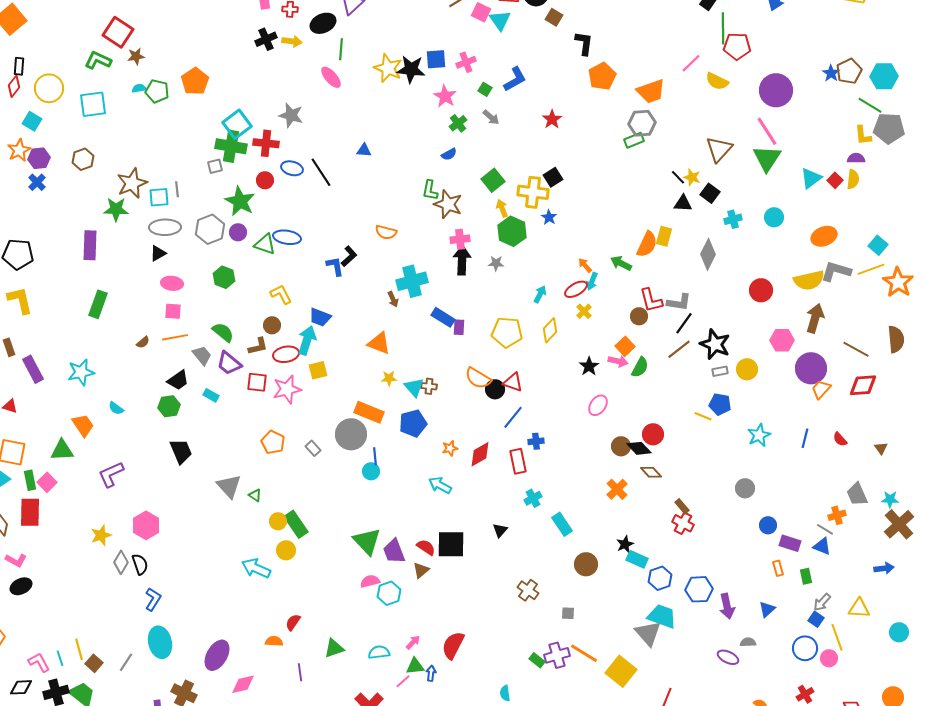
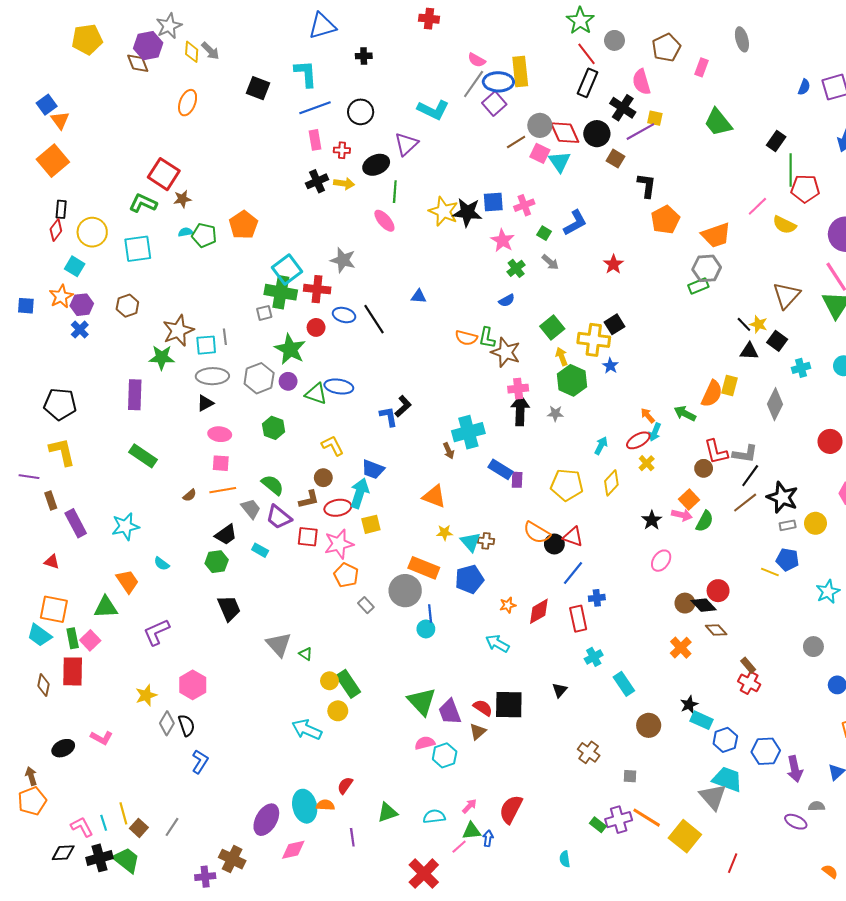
orange semicircle: (386, 232) -> (466, 338), moved
green rectangle: (98, 304) -> (143, 456), turned -76
orange pentagon: (273, 442) -> (346, 575), moved
pink L-shape: (16, 560) -> (102, 738), moved
cyan ellipse: (160, 642) -> (305, 806), moved

